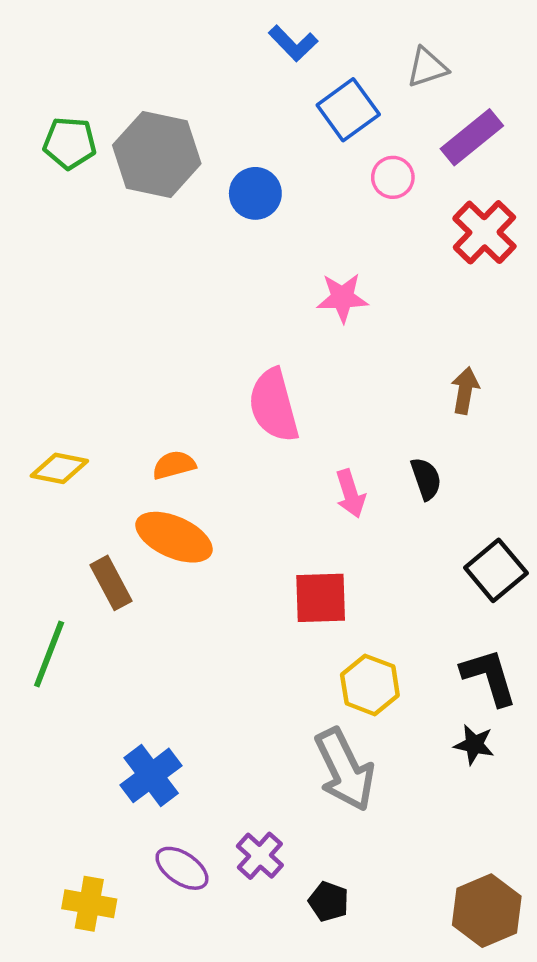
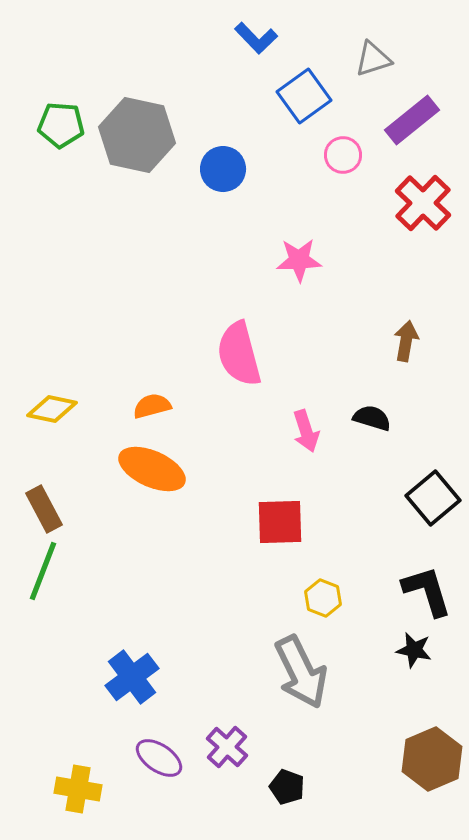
black semicircle: (426, 479) -> (372, 418), turned -54
brown rectangle: (111, 583) -> (44, 509), moved
yellow hexagon: (370, 685) -> (323, 598), size x0.7
brown hexagon: (487, 911) -> (432, 759), moved

